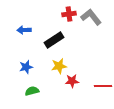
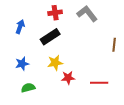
red cross: (69, 14) -> (55, 13), moved
blue arrow: (24, 30) -> (20, 27), turned 112

